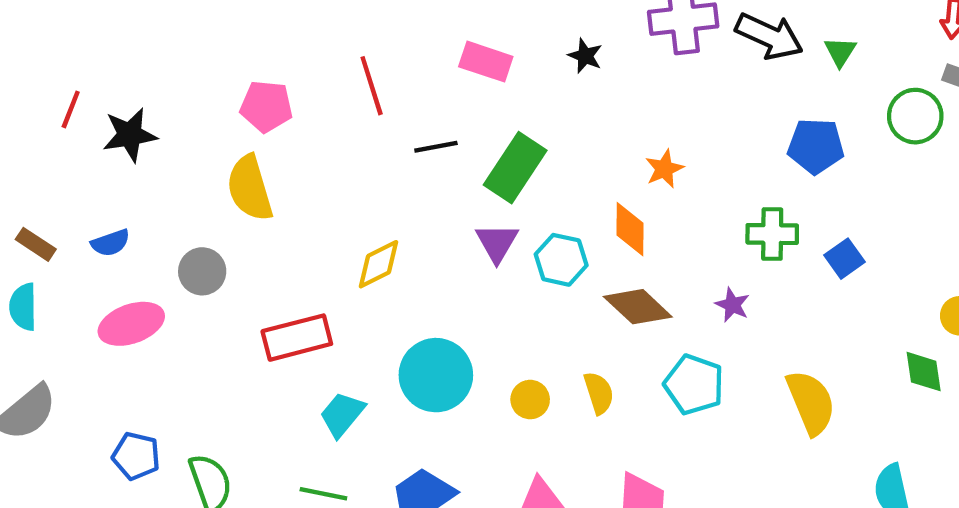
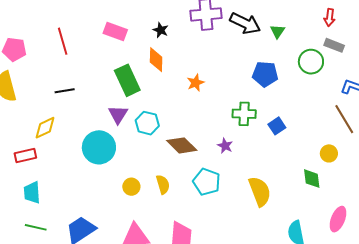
black line: (436, 147) -> (65, 91), moved
green rectangle: (515, 168) -> (127, 80), turned -60
orange diamond: (630, 229) -> (156, 60), moved
yellow diamond: (379, 264) -> (45, 128), moved
red rectangle: (297, 338) -> (25, 156), size x0.7
cyan circle: (436, 375) -> (99, 147), moved
cyan trapezoid: (342, 414) -> (32, 193), moved, turned -45

